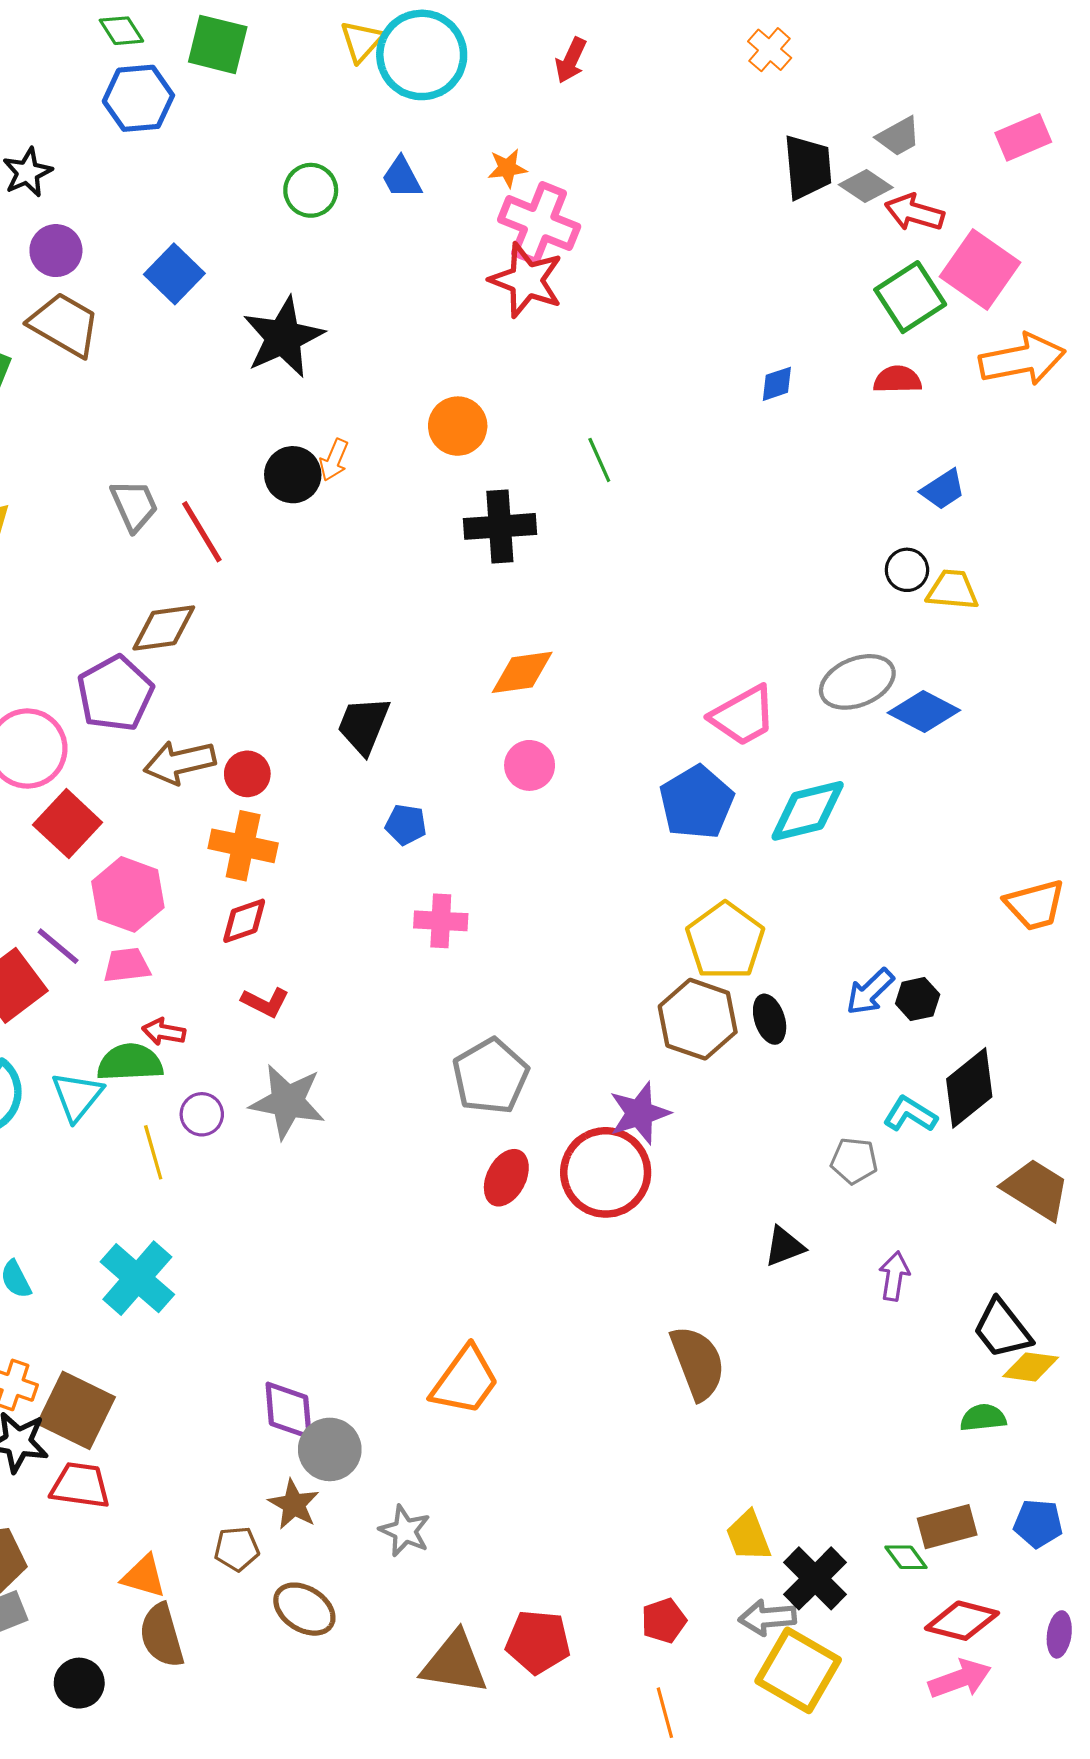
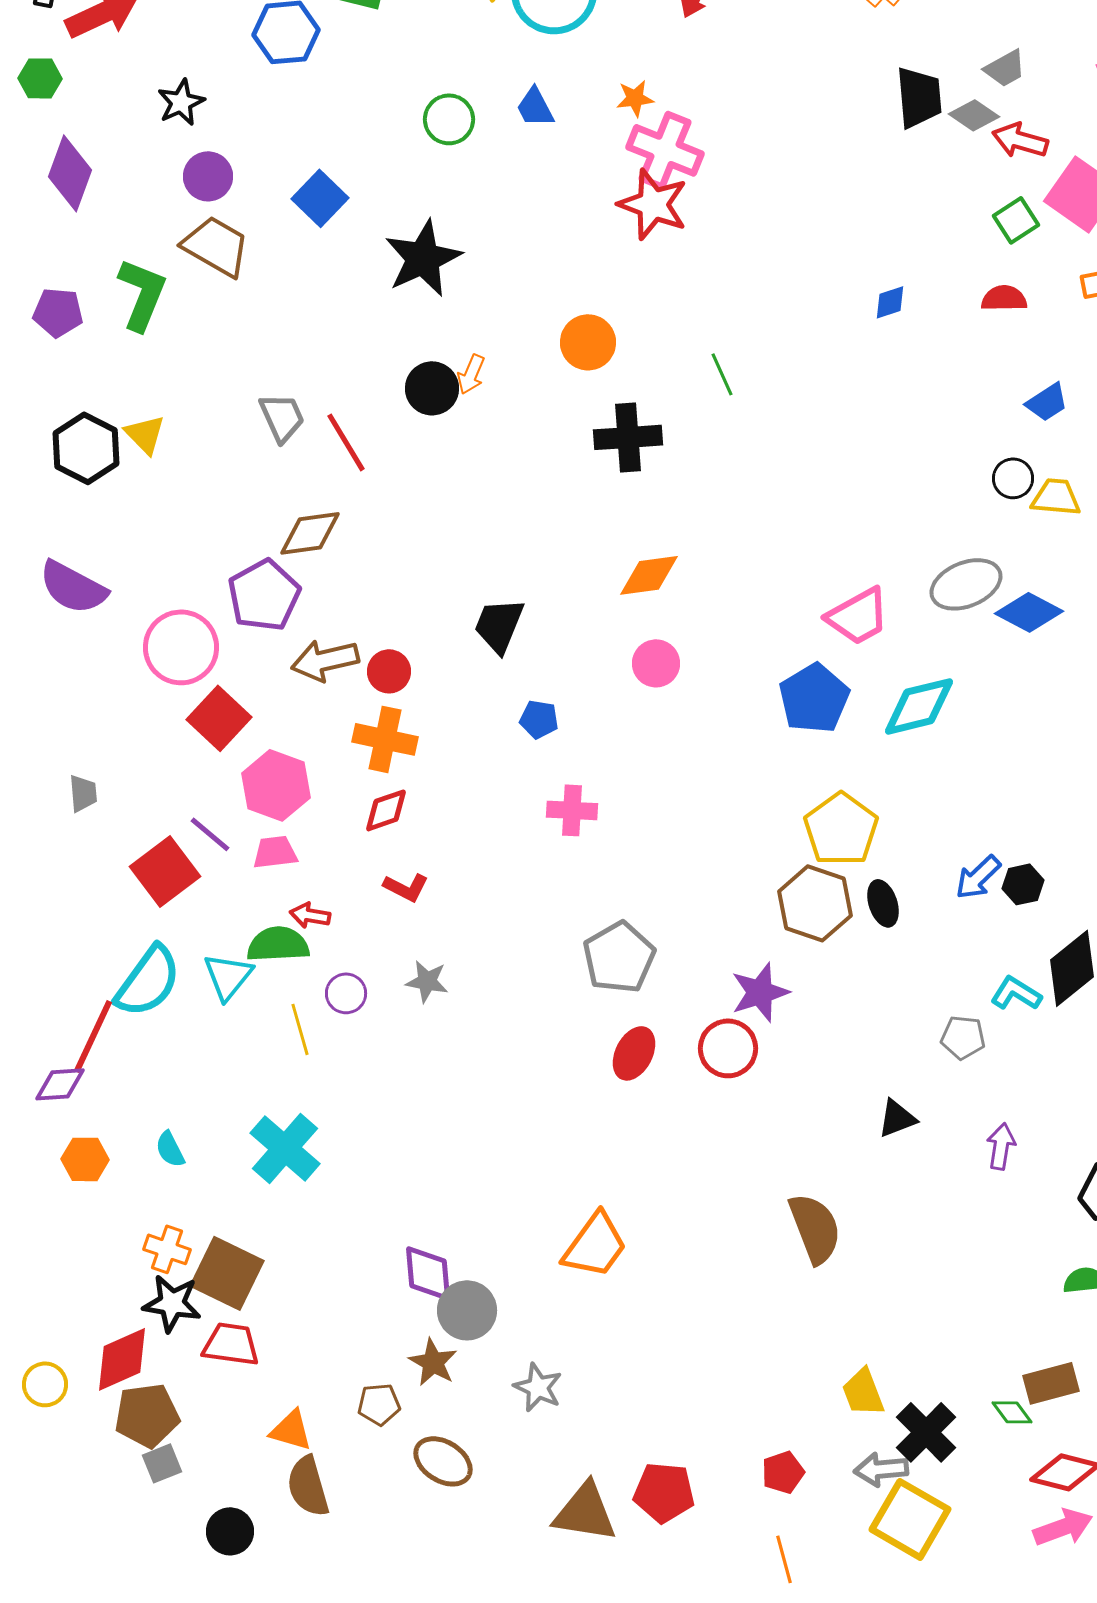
green square: (910, 297) -> (1016, 220), size x0.7
gray star: (287, 1102) -> (427, 981), size x0.6
red circle: (606, 1172) -> (728, 1048), size x0.7

